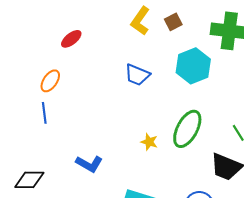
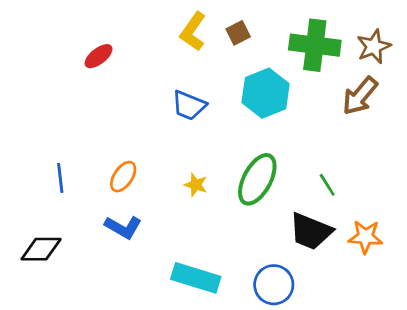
orange ellipse: (50, 81) -> (123, 177), moved
blue line: (44, 113) -> (60, 178), moved
yellow star: (149, 142) -> (196, 185), moved

